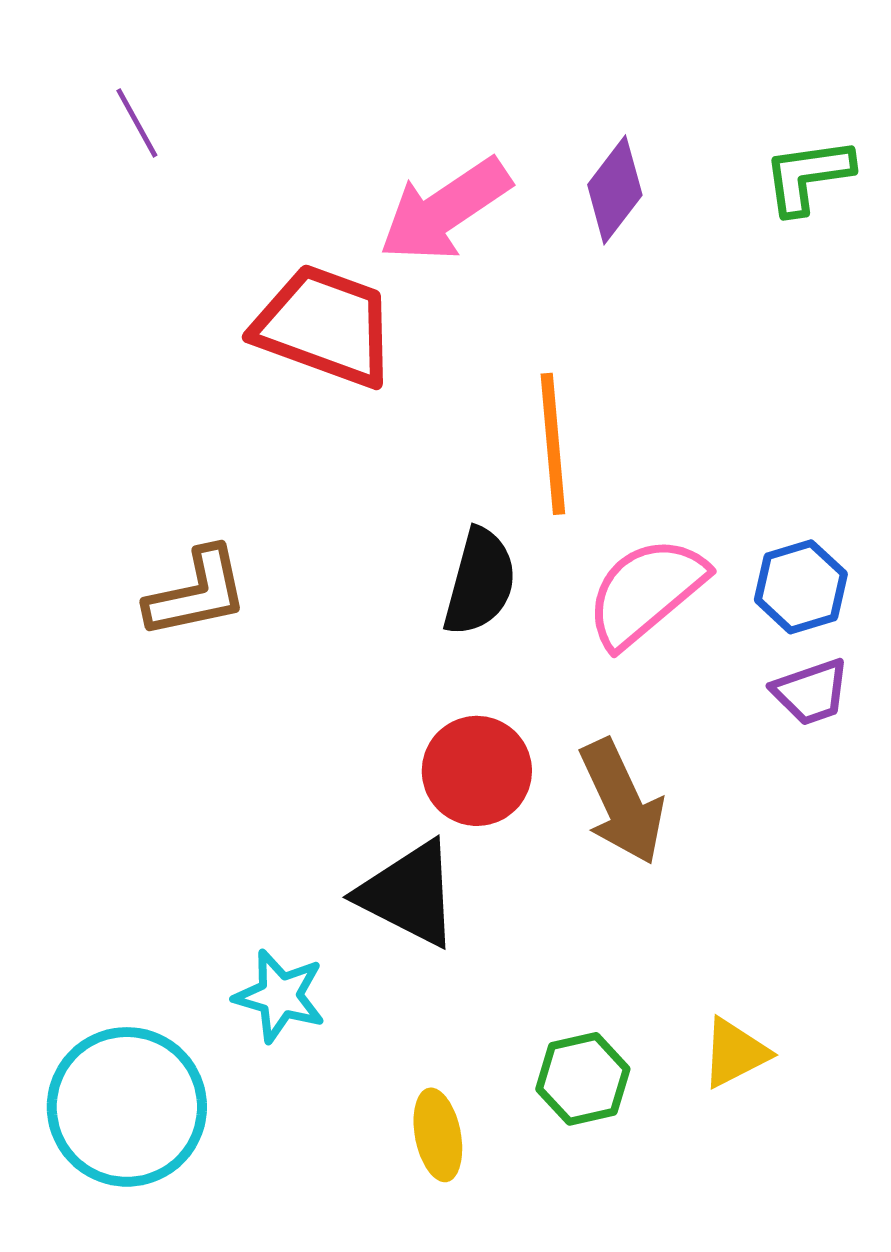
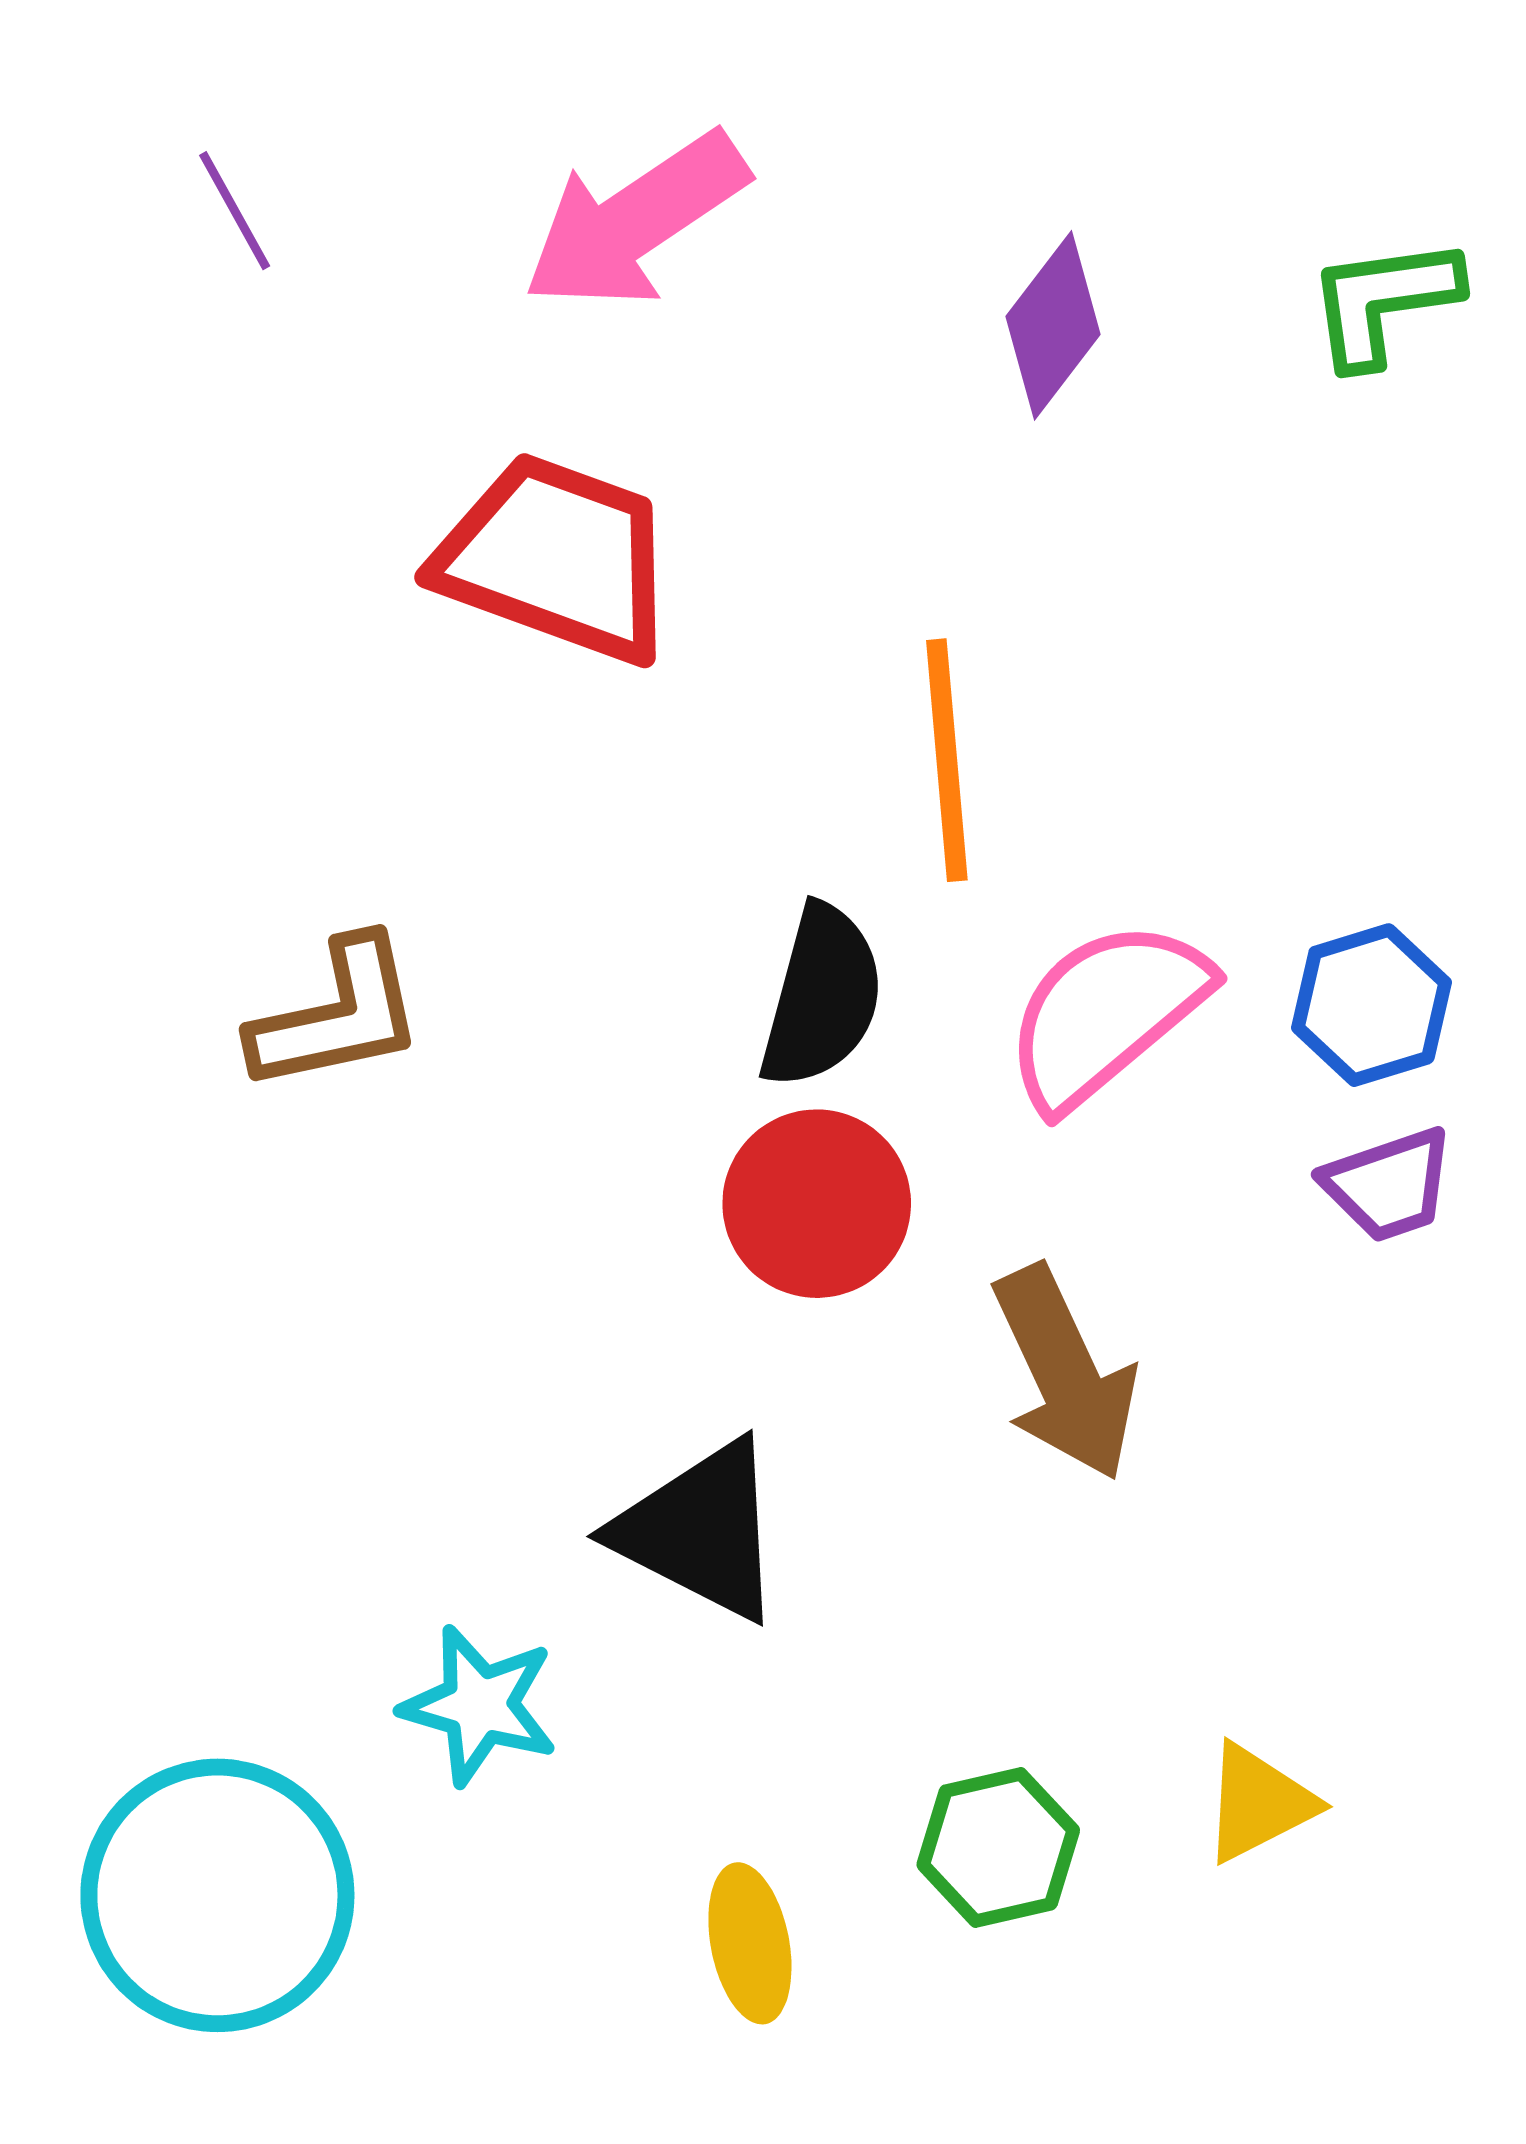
pink arrow: (445, 210) -> (635, 221), moved
red circle: (477, 771) -> (817, 1204), moved

